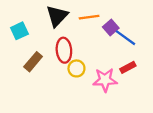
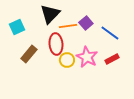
orange line: (89, 17) -> (68, 26), moved
purple square: (111, 27) -> (86, 23), moved
pink star: (105, 80) -> (87, 57), moved, turned 30

